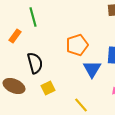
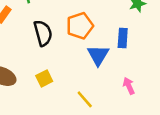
black semicircle: (35, 63) -> (43, 33), moved

